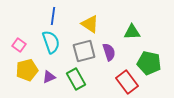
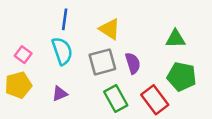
green triangle: (132, 32) -> (175, 39), moved
yellow pentagon: (27, 70) -> (18, 85), moved
green rectangle: (76, 79) -> (116, 98), moved

